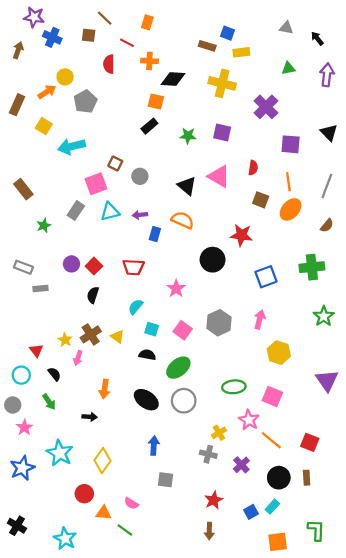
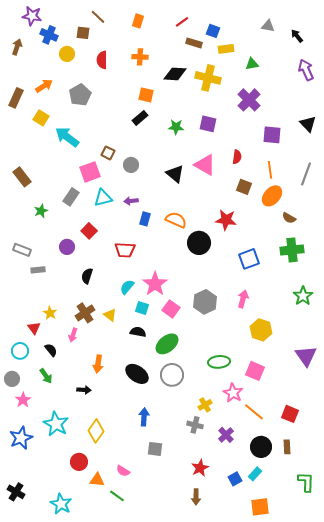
red line: (127, 43) -> (182, 22), moved, turned -64
green triangle: (288, 68) -> (252, 64), moved
purple arrow: (327, 75) -> (306, 70), turned -30
yellow circle: (65, 77) -> (67, 54), moved
black diamond: (173, 79) -> (175, 74), moved
cyan arrow: (71, 146) -> (67, 137), turned 50
orange semicircle: (183, 220) -> (176, 220), moved
brown semicircle: (327, 225) -> (289, 218), moved, turned 80
red square: (94, 266) -> (89, 231), moved
pink star: (176, 289) -> (155, 284), moved, size x1.4
yellow star: (65, 340) -> (50, 313), moved
green L-shape: (316, 530) -> (306, 482), moved

